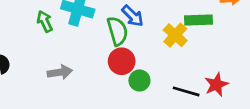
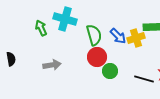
blue arrow: (133, 16) -> (118, 36), moved
yellow cross: (175, 35) -> (136, 38), turned 30

